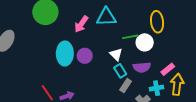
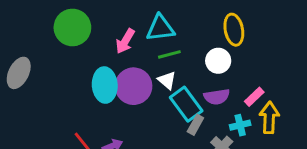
green line: (130, 37) -> (169, 54), moved
white triangle: (116, 54) -> (167, 80), moved
purple circle: (85, 56) -> (134, 86), size x1.6
cyan rectangle: (120, 71) -> (186, 104), size x1.6

